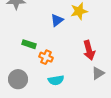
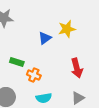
gray triangle: (98, 73) -> (78, 98), moved

